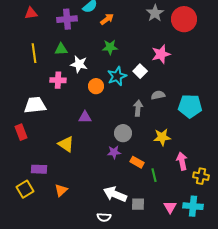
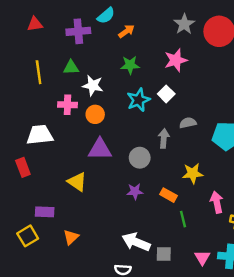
pink star: (161, 54) -> (176, 60), moved
orange circle: (96, 86) -> (95, 114), moved
purple triangle: (85, 117) -> (100, 149), size x1.5
gray circle: (123, 133) -> (140, 158), moved
orange rectangle: (137, 162) -> (169, 195), moved

